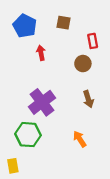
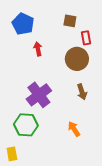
brown square: (64, 23) -> (70, 21), moved
brown circle: (83, 64) -> (77, 59), size x1.5

